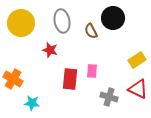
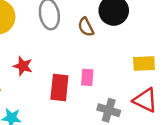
red star: (50, 50) -> (23, 66), moved
yellow rectangle: (137, 60) -> (144, 64), turned 30

